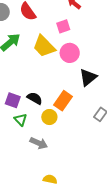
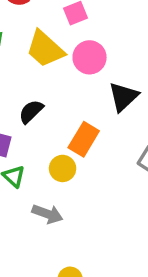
black semicircle: (35, 98) -> (31, 112), moved, turned -70

